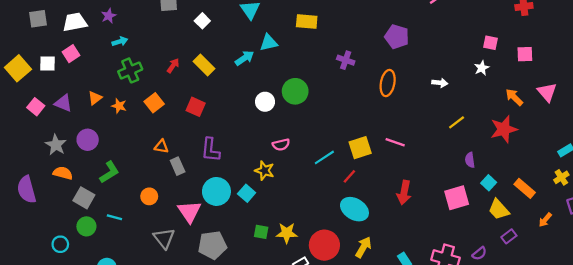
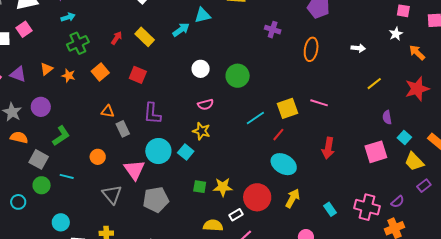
green circle: (295, 91) -> (238, 76), moved
orange arrow: (514, 97) -> (417, 53), moved
pink semicircle: (281, 145) -> (206, 104), moved

